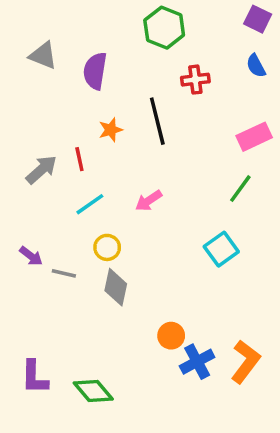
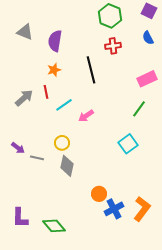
green hexagon: (164, 28) -> (110, 16), moved
orange star: (111, 130) -> (54, 70), moved
cyan line: (90, 204) -> (64, 105), moved

